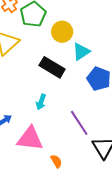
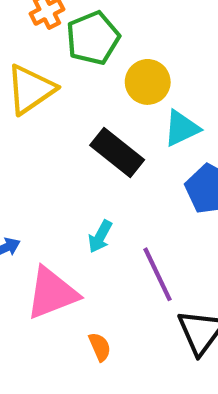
cyan arrow: (41, 102) -> (100, 237), moved
pink triangle: (30, 139) -> (52, 293), turned -36

